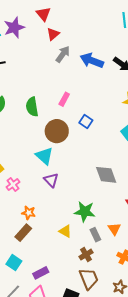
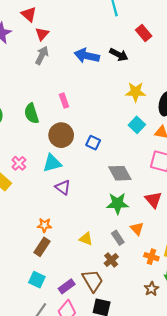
gray arrow: (63, 54) -> (42, 55), moved
pink rectangle: (64, 99) -> (64, 101), turned -40
blue square: (86, 122) -> (93, 143), moved
cyan triangle: (44, 156) -> (52, 163), turned -48
pink cross: (13, 185) -> (19, 163), moved
green star: (85, 212) -> (117, 203), moved
brown trapezoid: (89, 279) -> (93, 281), moved

